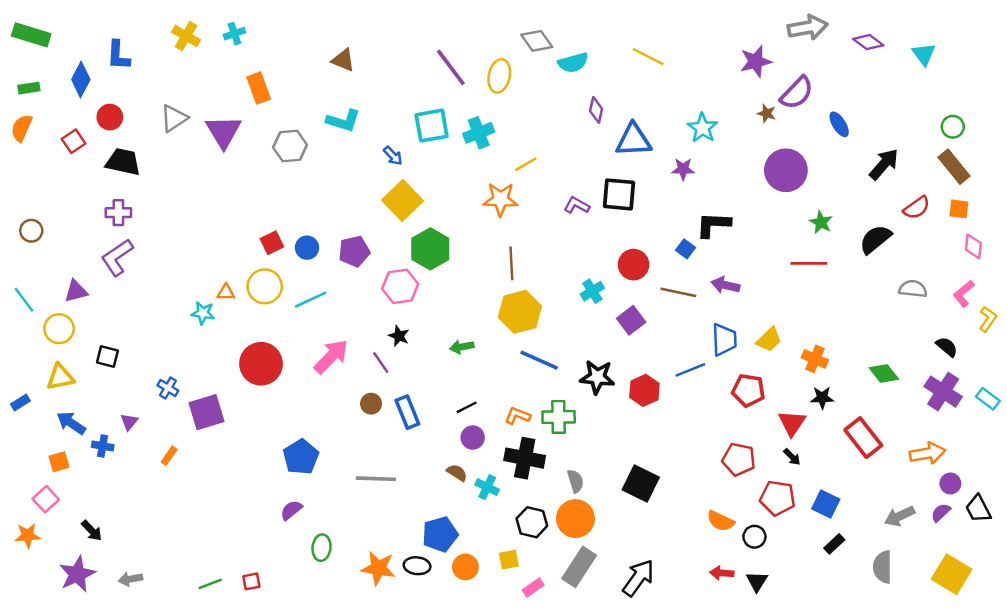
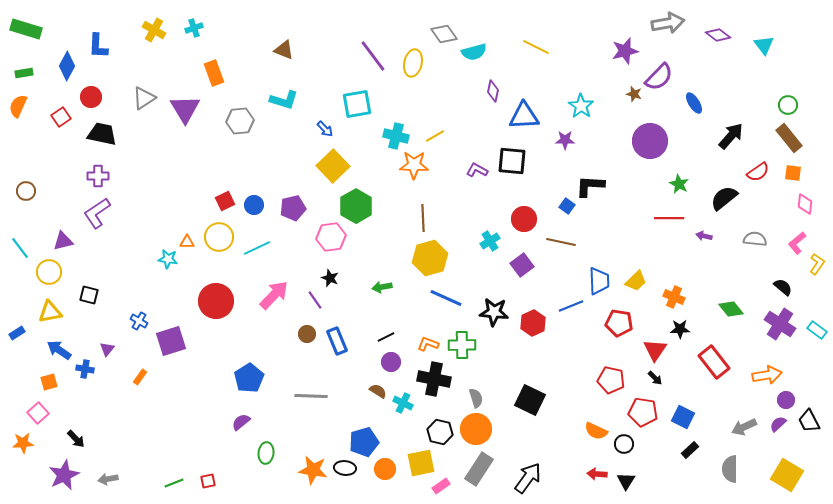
cyan cross: (479, 133) -> (396, 136), moved, turned 35
purple arrow: (725, 285) -> (704, 236), moved, size x0.7
yellow square: (509, 560) -> (421, 463), size x1.6

